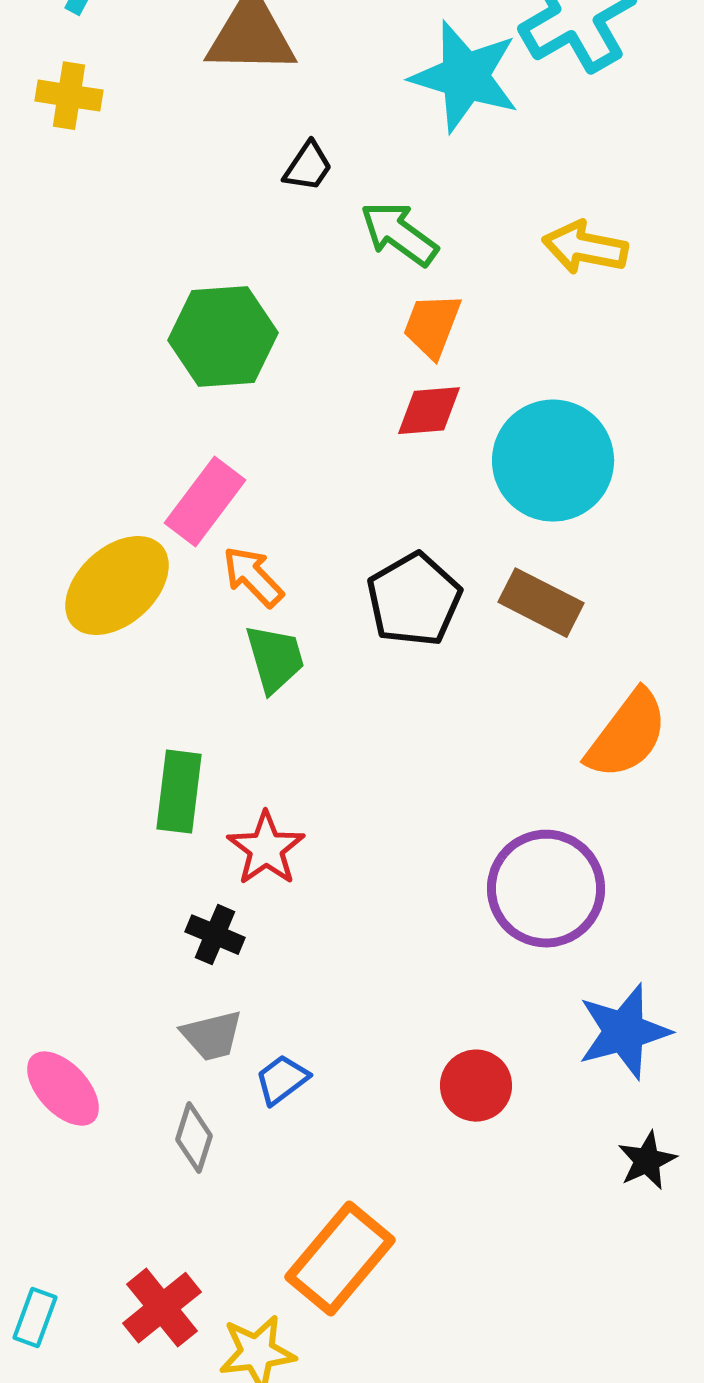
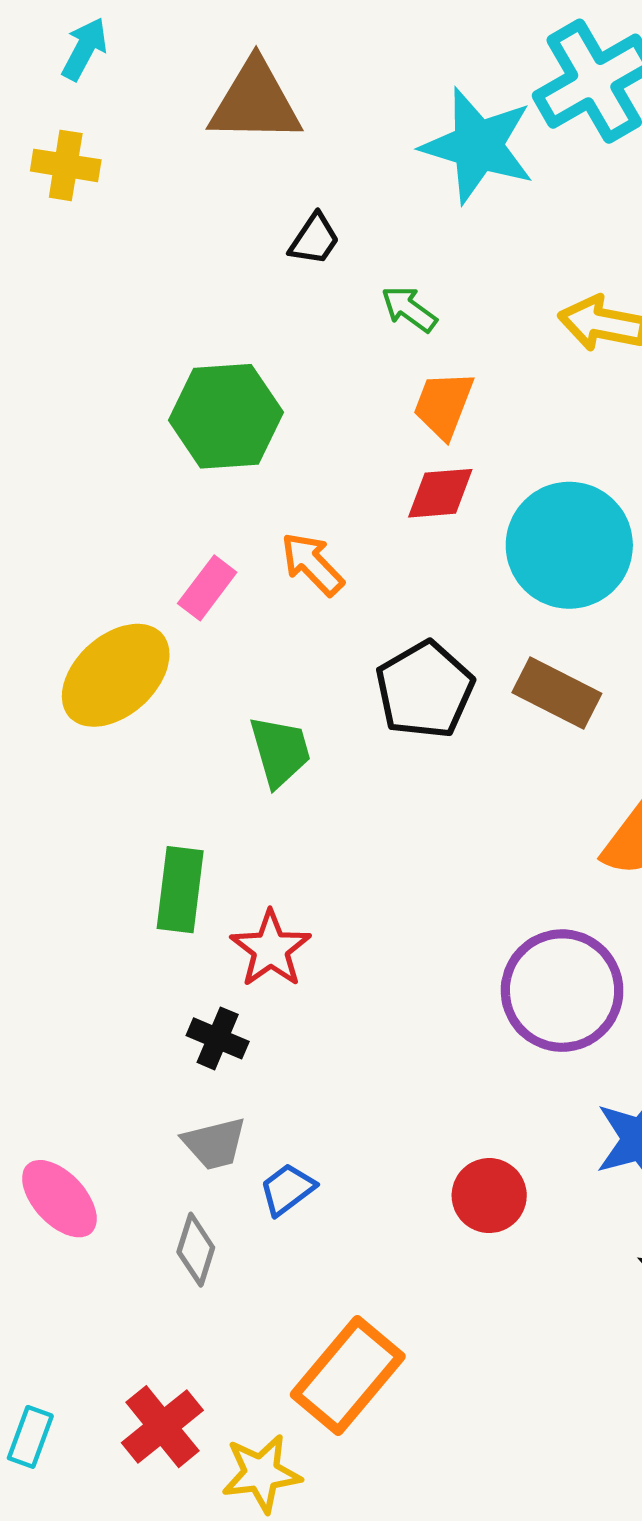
green arrow: (399, 234) -> (409, 309), size x0.7
pink rectangle: (205, 502) -> (207, 588), size x0.7
orange arrow: (253, 577) -> (312, 564), moved

